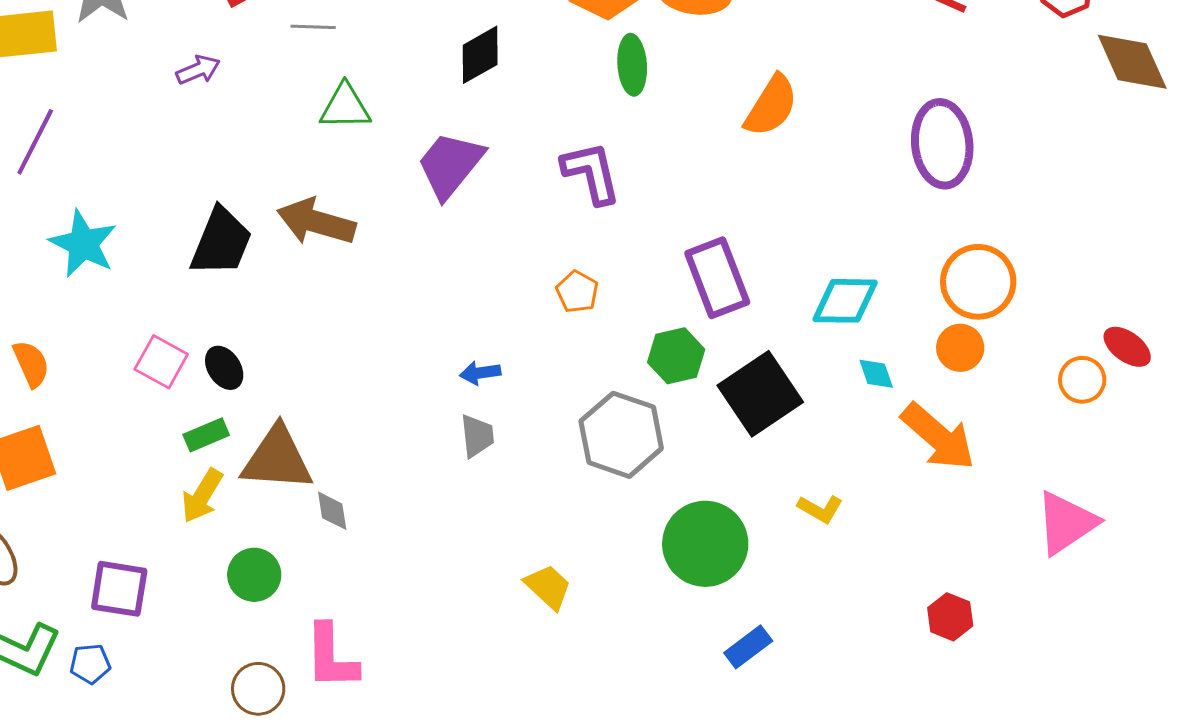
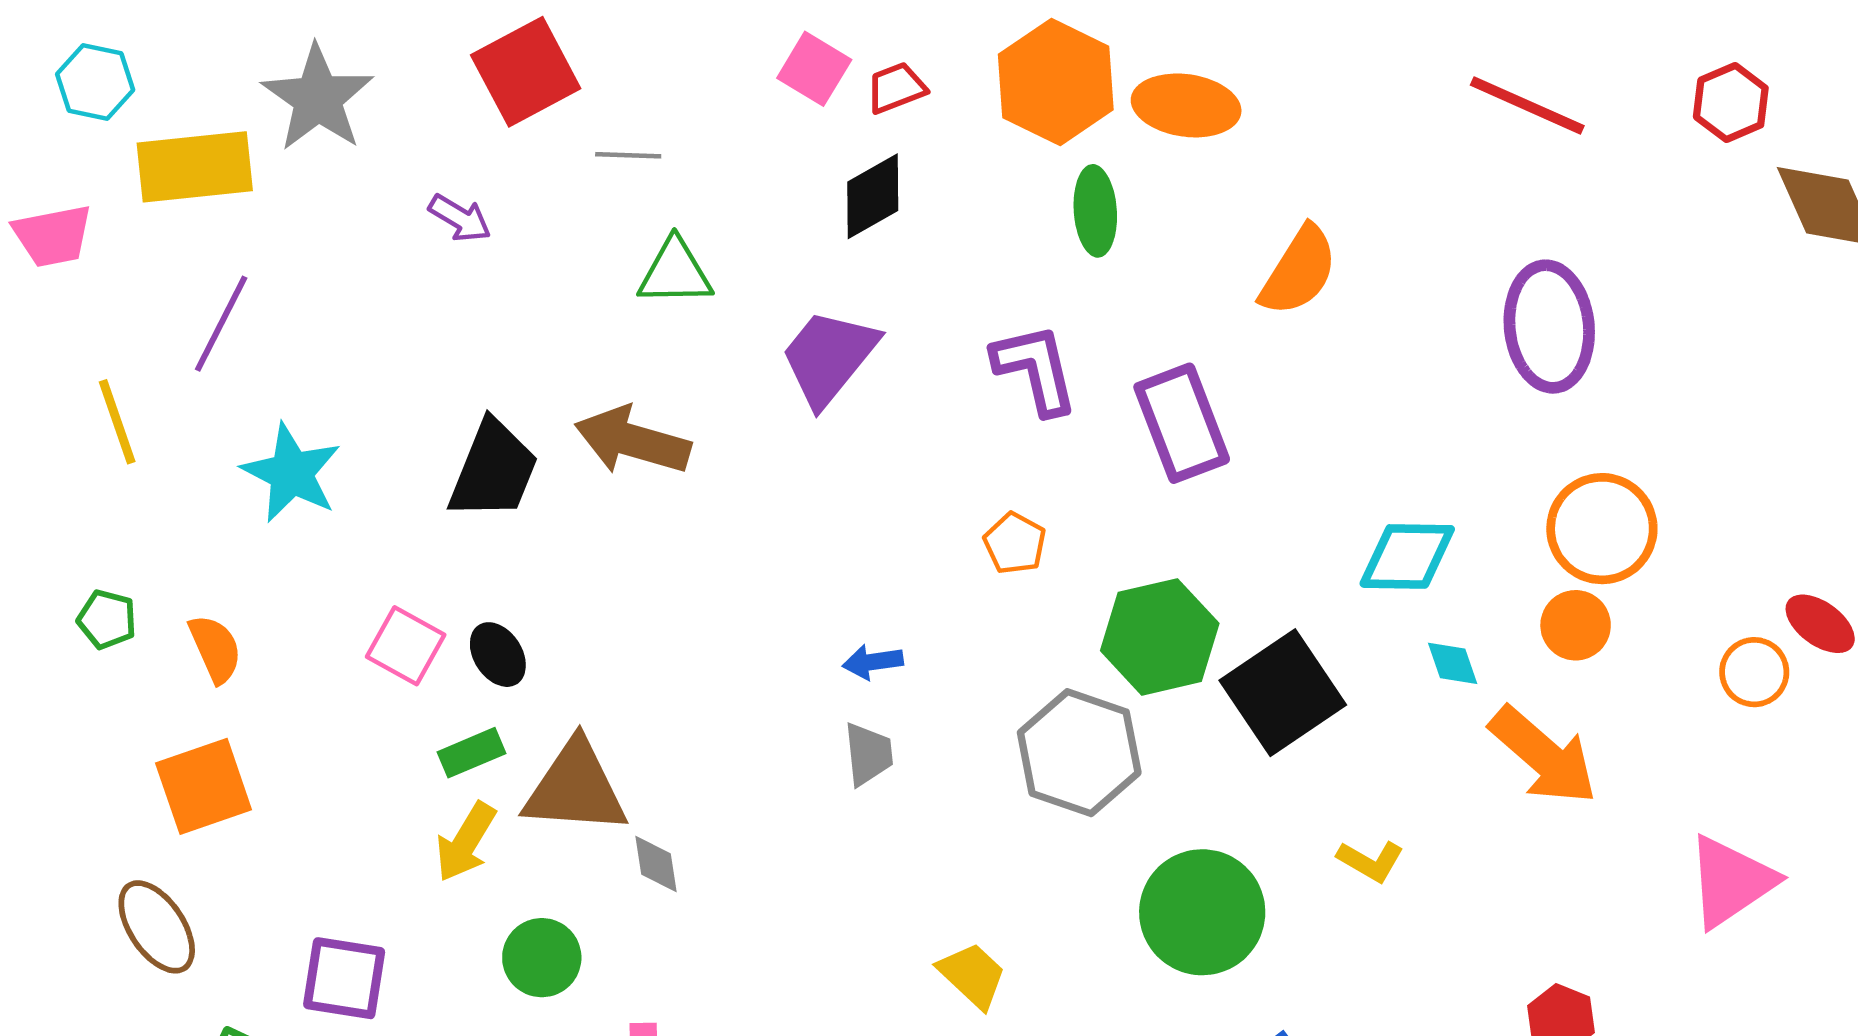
purple arrow: (198, 70) -> (460, 218), turned 54
purple rectangle: (717, 278) -> (1182, 423), moved
green hexagon: (676, 356) -> (1160, 637), size x1.4

